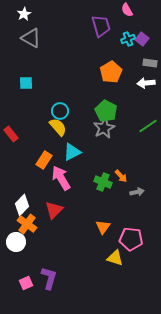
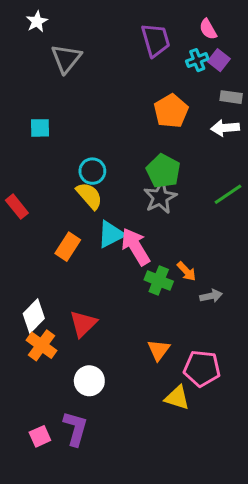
pink semicircle: (127, 10) -> (208, 29), moved
gray triangle: (31, 38) -> (66, 59), moved, turned 40
pink arrow: (61, 178) -> (136, 247), moved
white circle: (16, 242) -> (89, 381), moved

